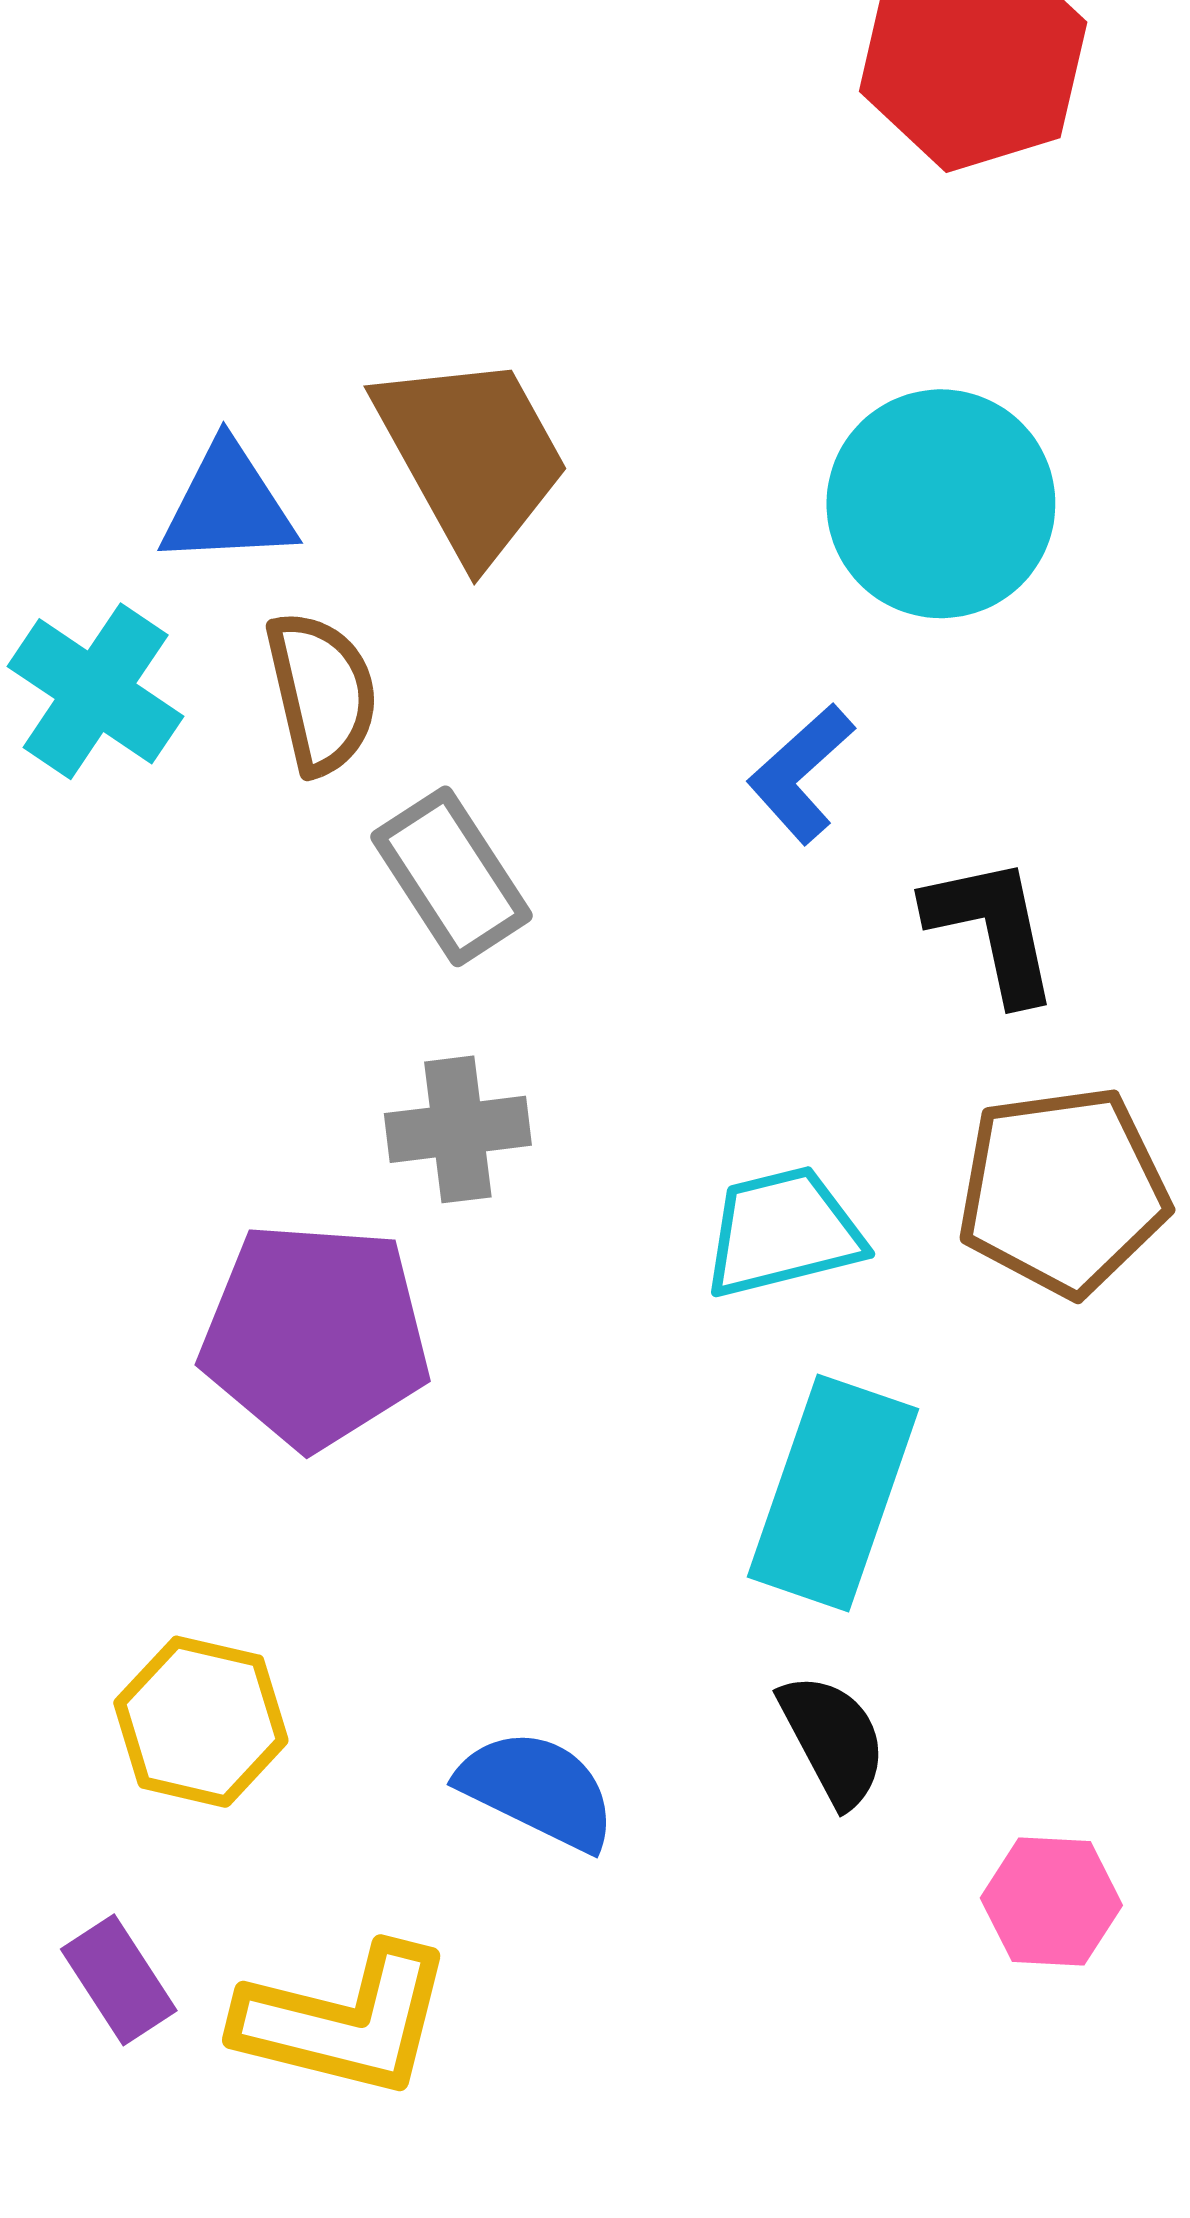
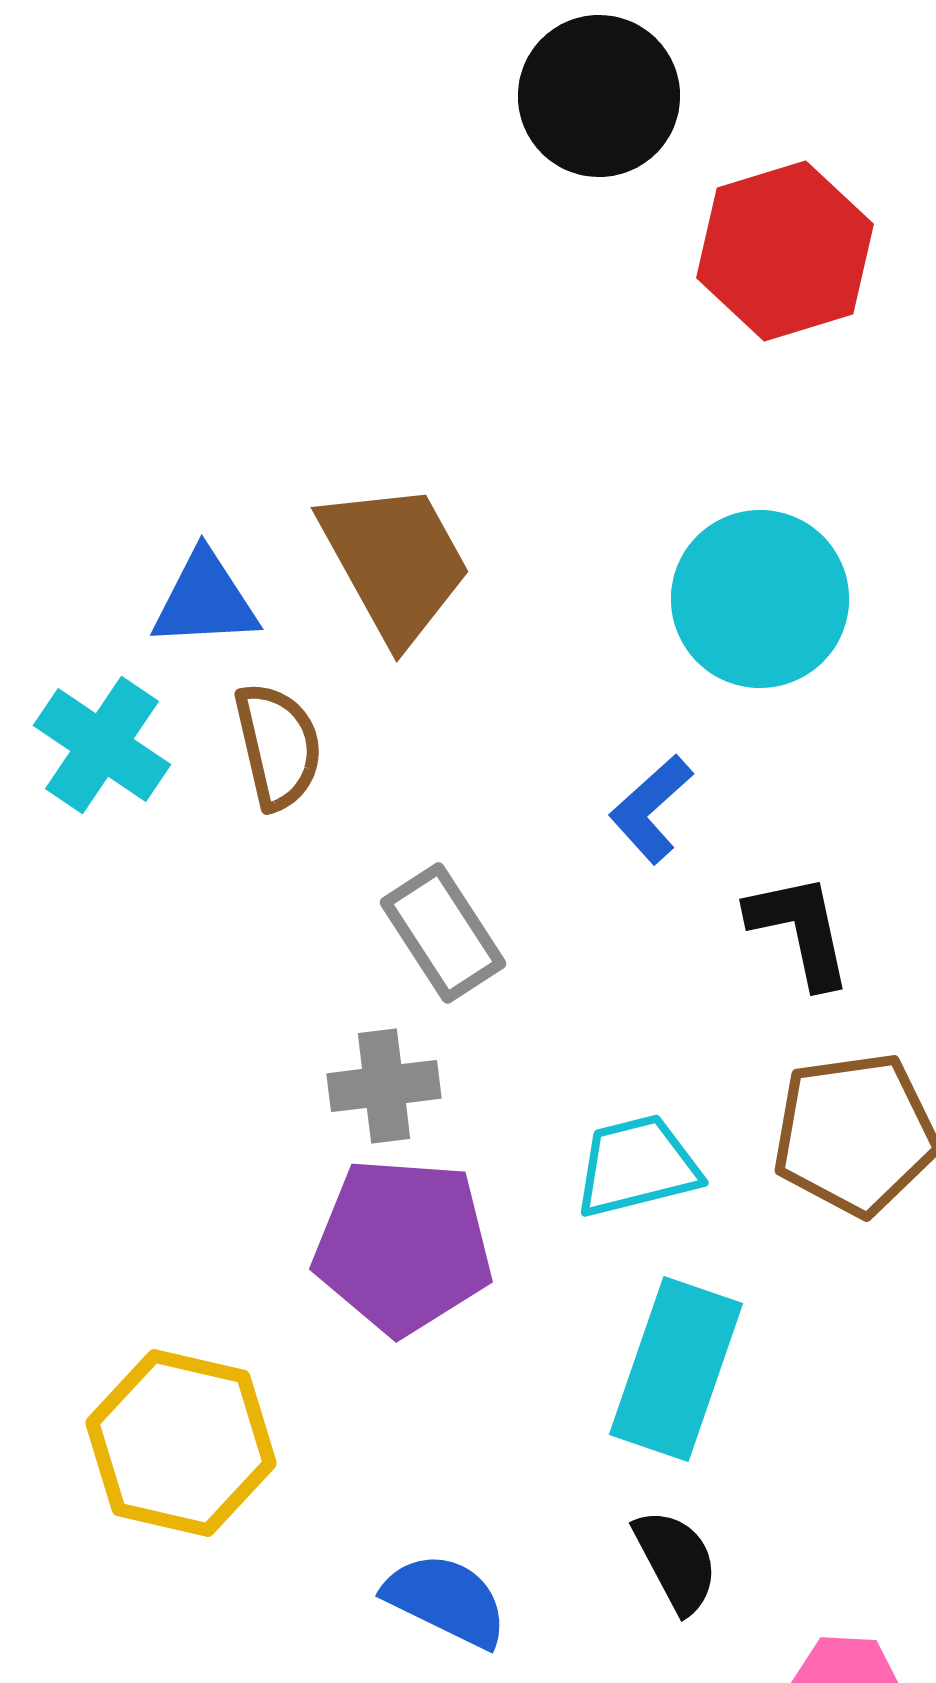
gray rectangle: (451, 876) -> (443, 933), moved
purple pentagon: (315, 1335) -> (403, 1246), moved
yellow hexagon: (201, 1722) -> (181, 1443), moved, size x1.4

